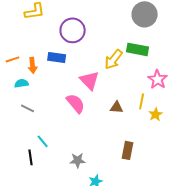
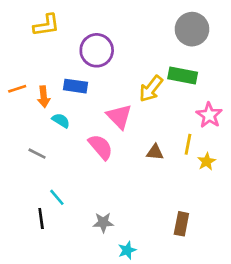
cyan semicircle: (22, 83) -> (61, 120), moved, turned 40
brown rectangle: (128, 150) -> (181, 224), moved

